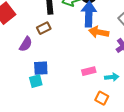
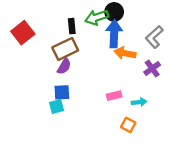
brown rectangle: (44, 28) -> (65, 49), size x1.6
purple semicircle: (26, 44) -> (64, 66), moved

